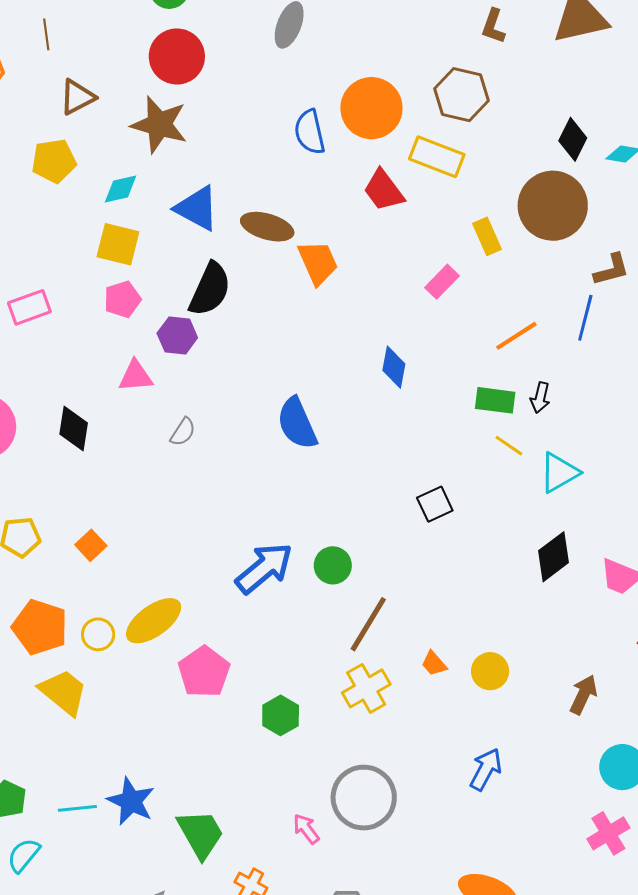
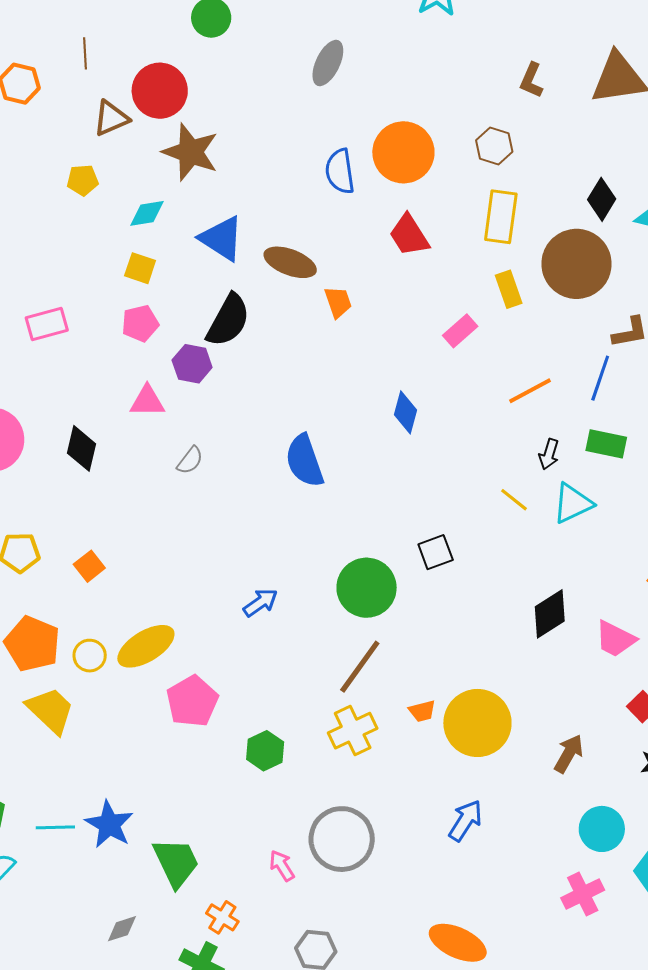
red circle: (177, 56) -> (160, 91), moved
brown hexagon: (462, 95) -> (494, 146), size x0.7
yellow rectangle: (437, 157) -> (501, 217), moved, turned 72
yellow pentagon: (54, 161) -> (83, 180), size x0.7
yellow square: (118, 244) -> (140, 268), size x0.7
orange trapezoid: (318, 262) -> (338, 302), size x0.7
green rectangle: (495, 400) -> (606, 444), moved
cyan triangle: (559, 472) -> (573, 503), moved
green circle: (333, 565) -> (367, 588), moved, size x1.6
blue arrow: (264, 568) -> (260, 603), size x0.6
orange trapezoid: (434, 664) -> (422, 711), turned -68
yellow circle: (490, 671) -> (477, 723), size x1.8

